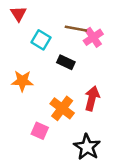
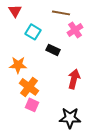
brown line: (76, 29) -> (61, 13), moved
orange cross: (62, 108) -> (29, 87), moved
black star: (87, 147) -> (70, 118), turned -30

